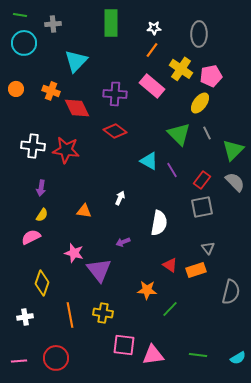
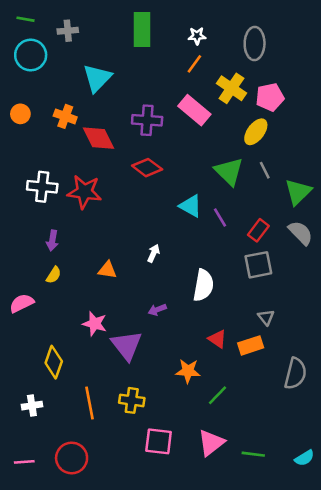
pink semicircle: (31, 237) -> (22, 303), moved
pink triangle: (153, 355) -> (211, 443), moved, turned -30

